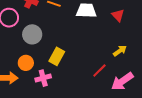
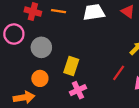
pink cross: (43, 78) -> (78, 90), moved

